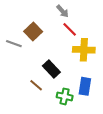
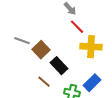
brown square: (33, 31) -> (41, 50), moved
blue rectangle: (85, 86) -> (92, 83), turned 36

